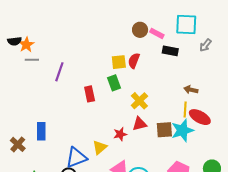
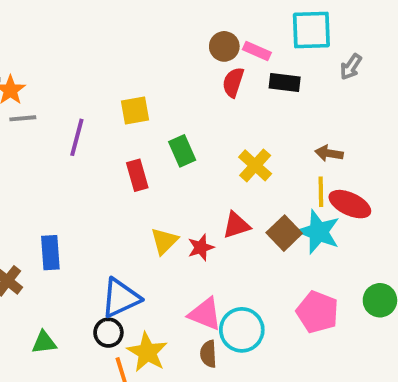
red semicircle: (134, 61) -> (233, 82), moved
yellow square: (119, 62) -> (135, 111), moved
yellow cross: (139, 101) -> (255, 165), moved
brown square: (164, 130) -> (284, 233), turned -36
cyan star: (182, 130) -> (318, 232), turned -30
yellow triangle: (100, 147) -> (164, 241), moved

